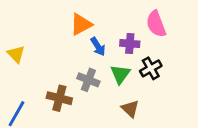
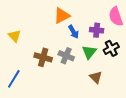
brown cross: (59, 98) -> (43, 57), moved

